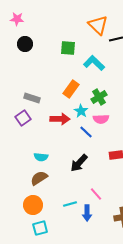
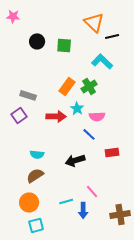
black circle: (25, 44) -> (37, 41), moved
cyan L-shape: (94, 63) -> (102, 61), moved
green cross: (99, 97) -> (89, 86), moved
blue line: (86, 132) -> (89, 134), moved
black arrow: (79, 163) -> (75, 160), turned 30

